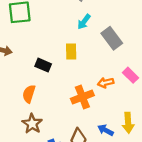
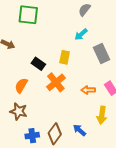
orange cross: (82, 97) -> (56, 82), moved, turned -30
yellow arrow: (128, 123) -> (102, 115), moved
brown star: (32, 124) -> (18, 111), turned -30

